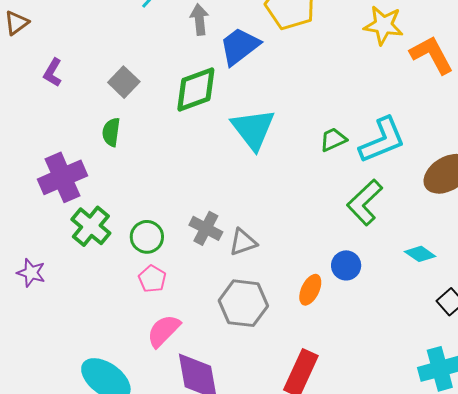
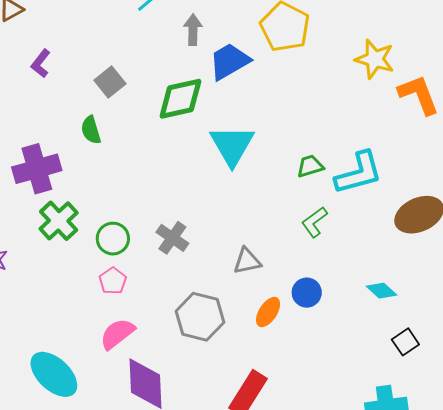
green semicircle: (111, 132) -> (91, 130), turned -32
green L-shape: (365, 202) -> (314, 222), moved, size x0.7
gray triangle: (243, 242) -> (247, 261), moved

